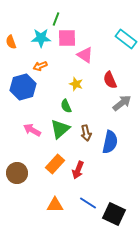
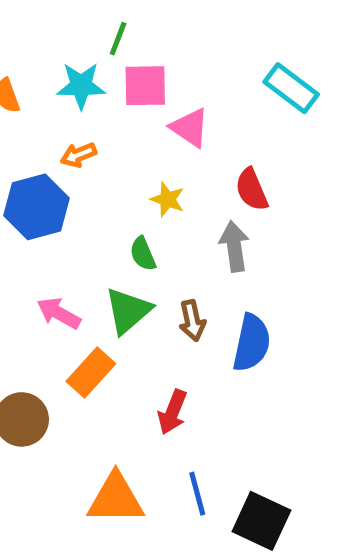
gray arrow: (122, 103) -> (234, 246), moved, turned -60
orange rectangle: (55, 164) -> (91, 372), moved
blue line: (88, 203) -> (197, 494), turned 42
orange triangle: (55, 205) -> (116, 499), size x1.4

